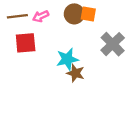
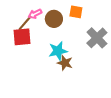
brown circle: (74, 14) -> (54, 19), moved
brown line: (17, 16) -> (25, 23), moved, turned -42

